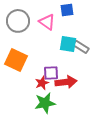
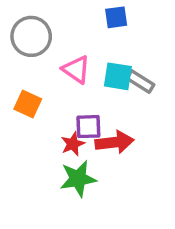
pink triangle: (47, 22) -> (76, 69), moved
orange square: (16, 60) -> (28, 104), size x0.7

